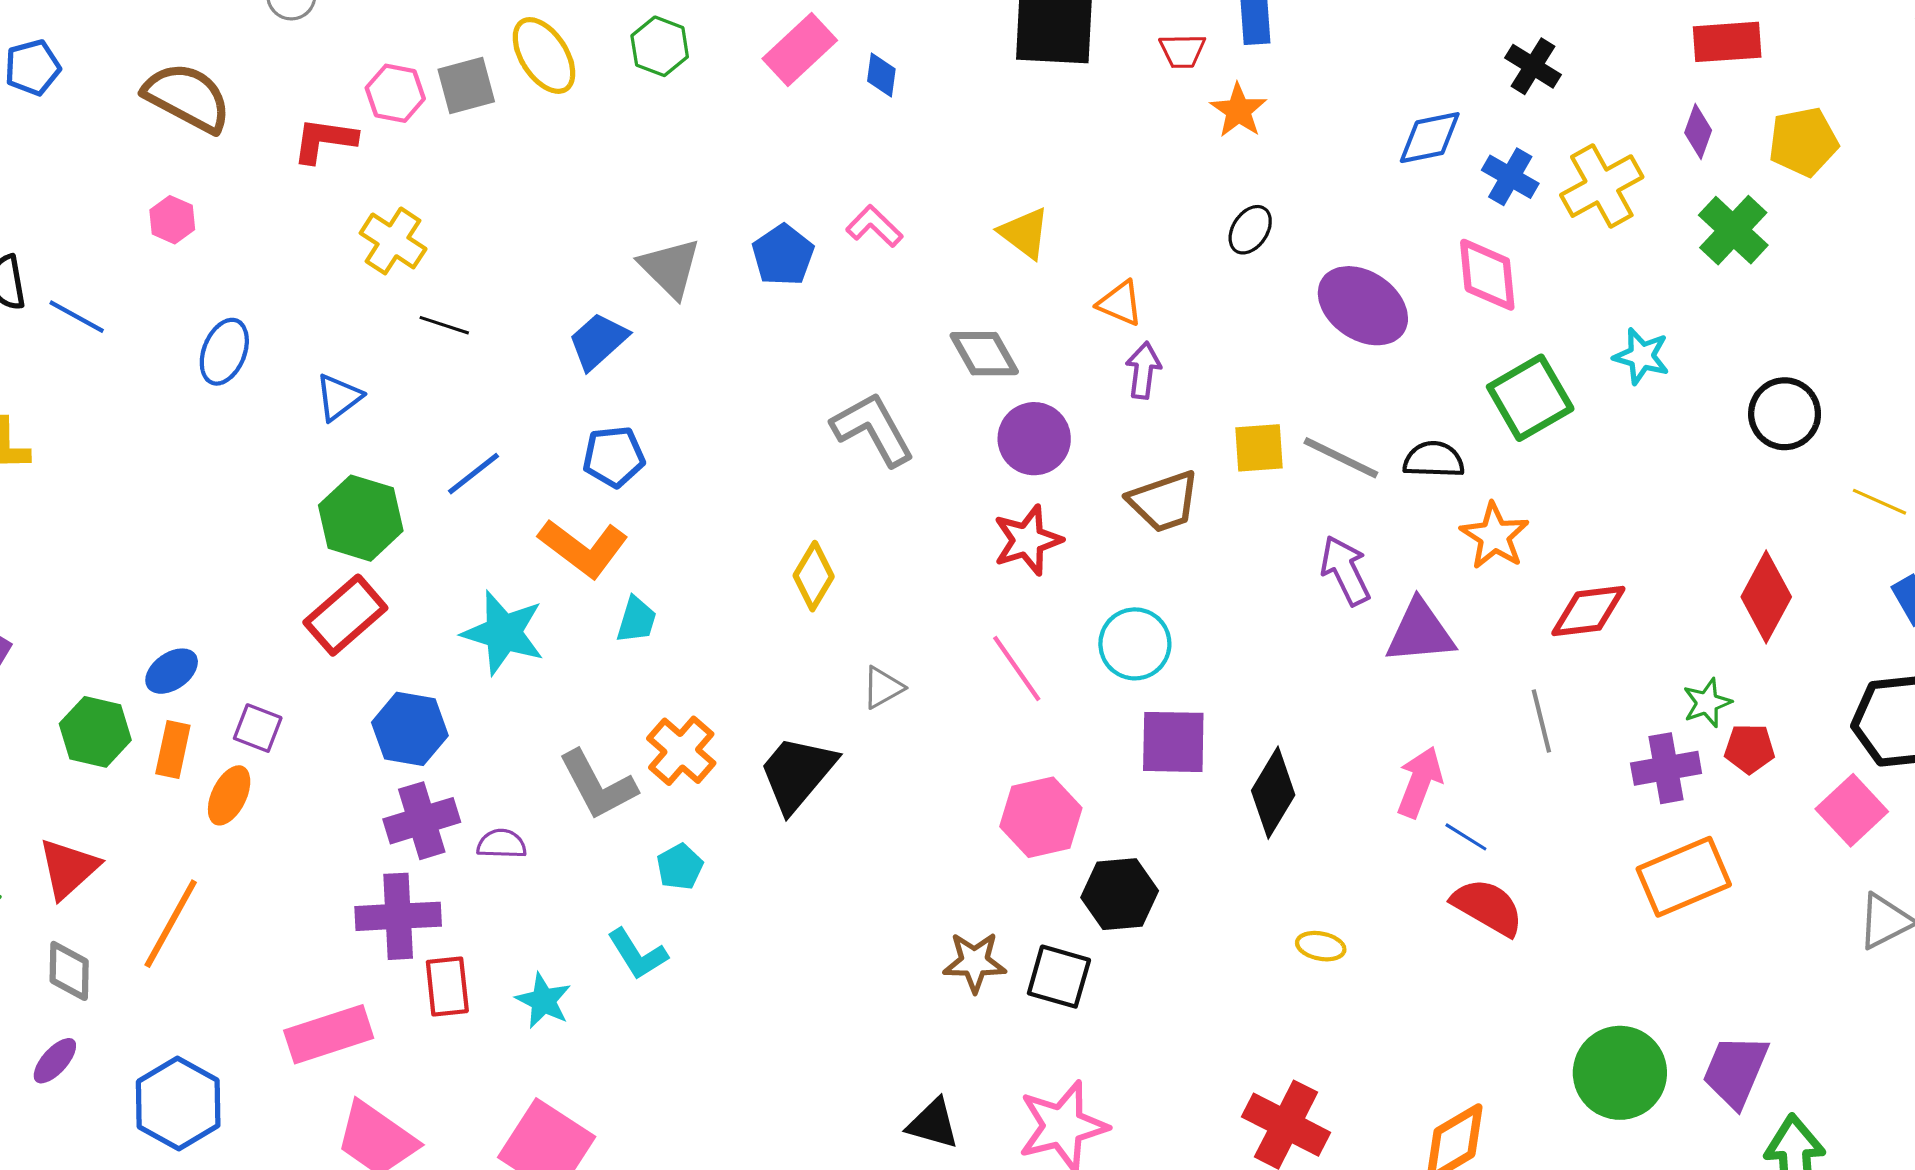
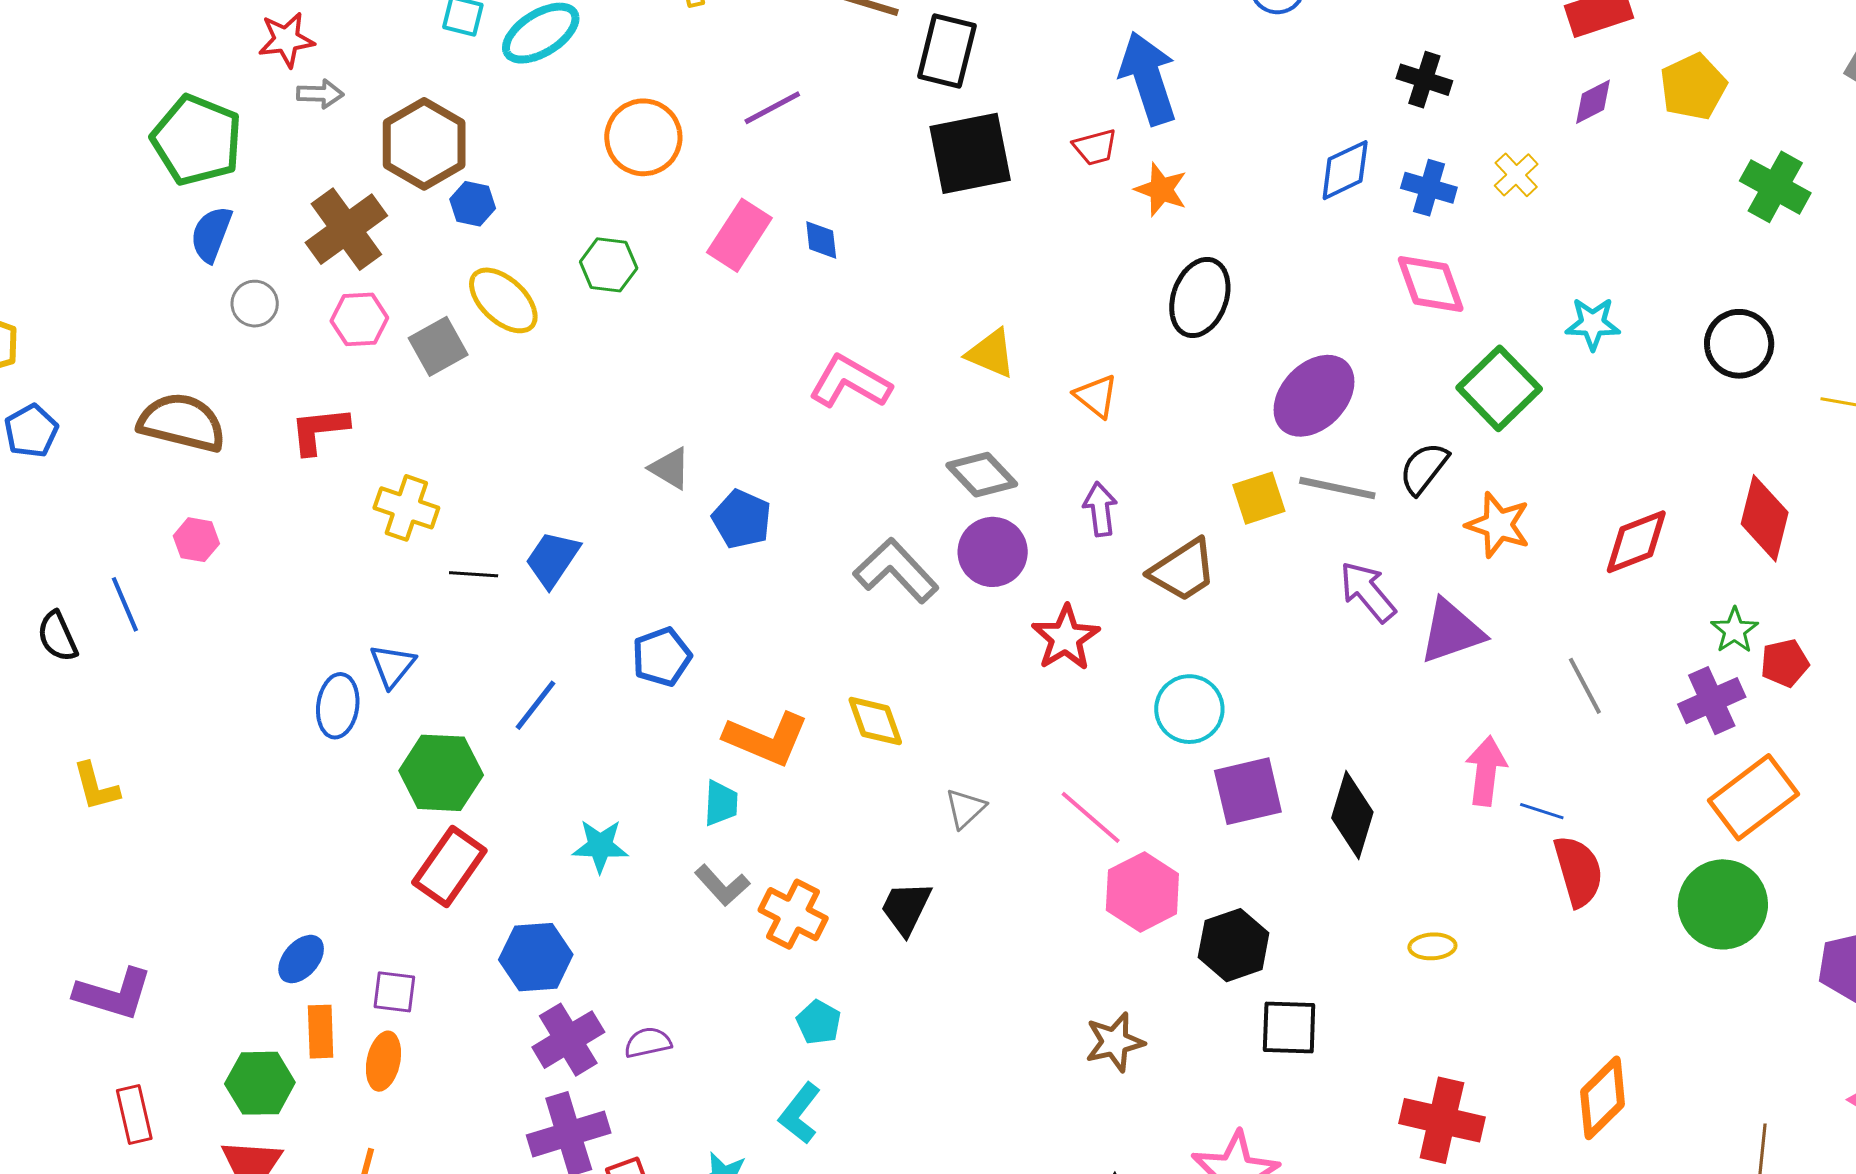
pink hexagon: (395, 93) -> (359, 319), moved
purple diamond: (1698, 131) -> (1593, 102), turned 57
yellow cross: (1602, 186) -> (1516, 175), size x0.6
pink L-shape: (874, 226) -> (850, 382), size x1.5
black ellipse: (1250, 230) -> (1200, 298), size x1.6
green cross: (1733, 230) -> (1775, 187), moved
blue pentagon: (783, 255) -> (742, 519), moved
gray triangle: (670, 268) -> (670, 468), size x0.7
orange triangle: (1120, 303) -> (1096, 396), turned 30
purple ellipse: (1363, 306) -> (1314, 396), moved, turned -66
blue line: (77, 317) -> (125, 604), moved, turned 52
blue trapezoid: (598, 341) -> (553, 559), moved
blue ellipse: (224, 352) -> (338, 706), moved
purple arrow: (1143, 370) -> (1100, 509), moved
purple circle: (1034, 439) -> (993, 552), moved
black semicircle: (1434, 460) -> (1424, 468), turned -40
orange L-shape: (583, 548) -> (766, 739), moved
yellow diamond: (814, 576) -> (875, 721), turned -36
red diamond: (1588, 611) -> (1636, 542), moved
cyan star: (503, 633) -> (600, 846), size x0.7
pink line: (1017, 669) -> (1091, 817), moved
green hexagon: (95, 732) -> (260, 1083), moved
black trapezoid: (797, 773) -> (906, 908), size x0.7
gray L-shape: (598, 785) -> (722, 885), moved, size x0.7
red semicircle: (1488, 907) -> (1578, 871), turned 58
cyan L-shape: (637, 954) -> (800, 1113), turned 84
black square: (1059, 977) -> (1289, 1027), moved
green circle: (1620, 1073) -> (1723, 904), moved

